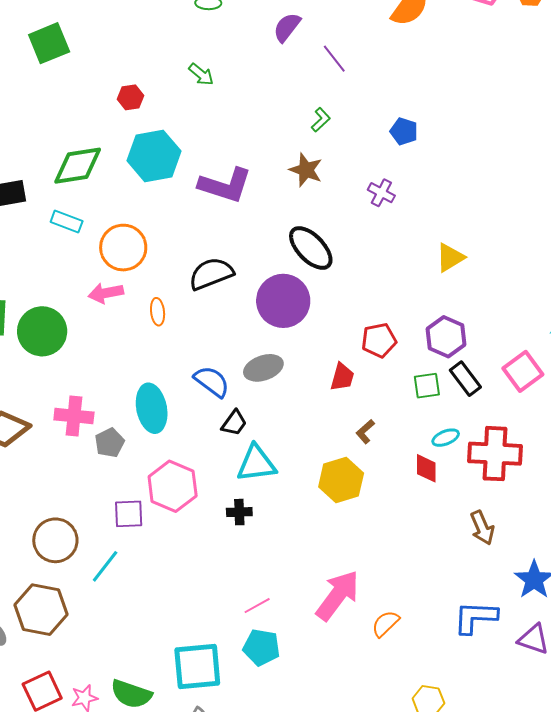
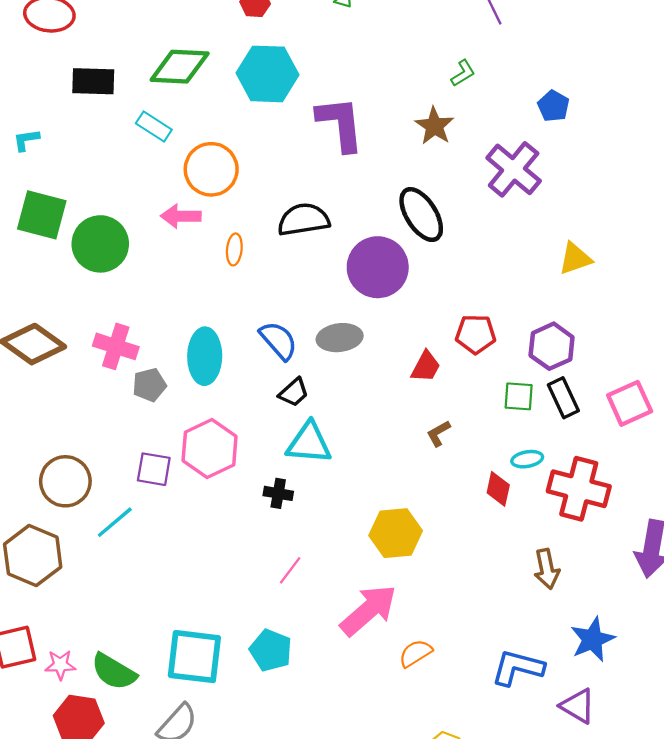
purple L-shape: (225, 185) -> (340, 124), turned -126
purple cross: (381, 193) -> (514, 169), size x1.8
yellow hexagon: (341, 480) -> (396, 533), moved
pink line: (257, 606) -> (290, 570), moved, turned -36

